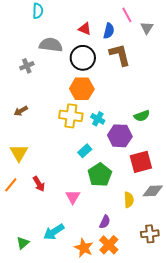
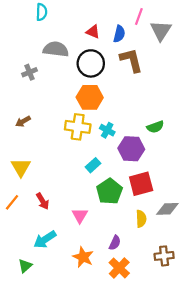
pink line: (127, 15) -> (139, 16), turned 49
gray triangle: (147, 28) -> (161, 31), size x1.5
red square: (141, 162) -> (141, 184), moved
cyan arrow: (54, 232) -> (45, 240), moved
orange star: (84, 248) -> (83, 257), moved

